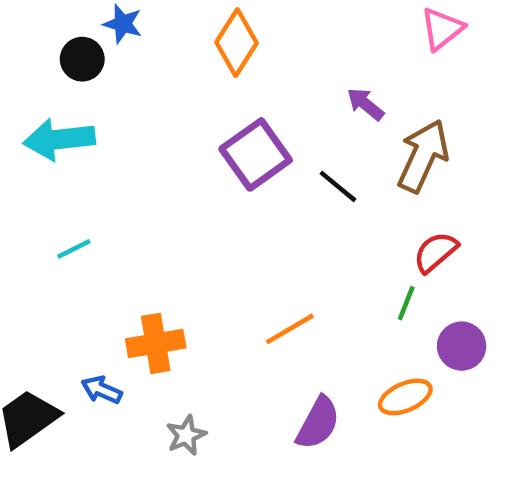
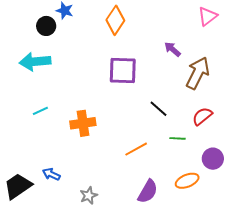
purple square: (256, 154) -> (123, 71), turned 36
black line: (338, 186) -> (158, 109), moved
green line: (406, 303) -> (178, 138), moved, turned 70
orange cross: (156, 343) -> (83, 123), moved

